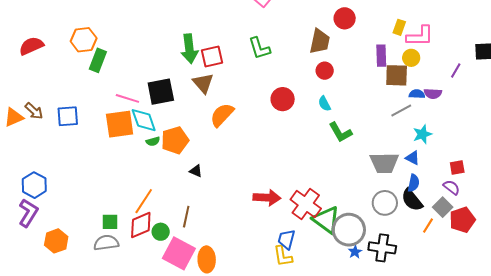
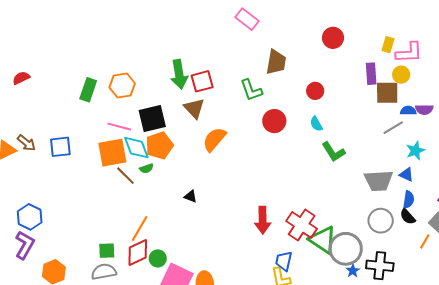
orange hexagon: (84, 40) -> (122, 86), moved
brown trapezoid: (320, 41) -> (276, 62), moved
red semicircle: (31, 46) -> (21, 78), size x0.7
green L-shape: (259, 48) -> (251, 90), moved
orange pentagon: (175, 140) -> (159, 145), moved
red arrow: (267, 198) -> (263, 220), turned 88
black semicircle: (412, 200) -> (408, 217), size x0.7
brown line: (186, 217) -> (125, 176), moved, turned -55

